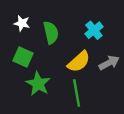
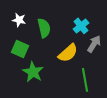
gray arrow: (109, 63) -> (94, 44), moved, turned -30
green line: (77, 93) -> (85, 80), moved

